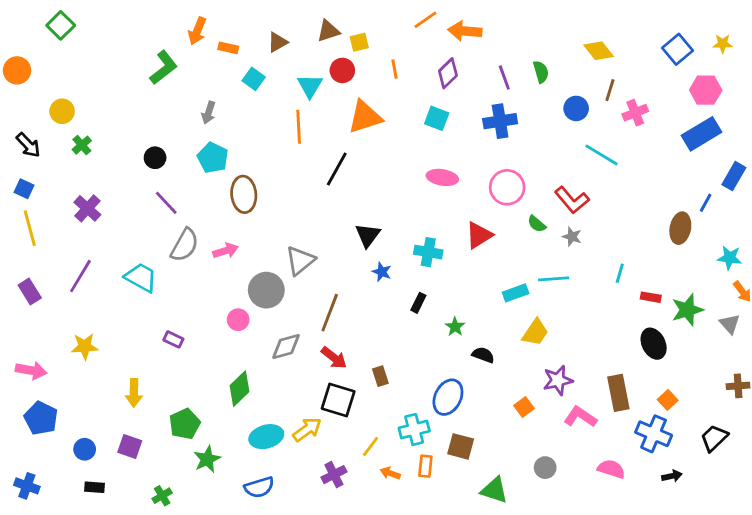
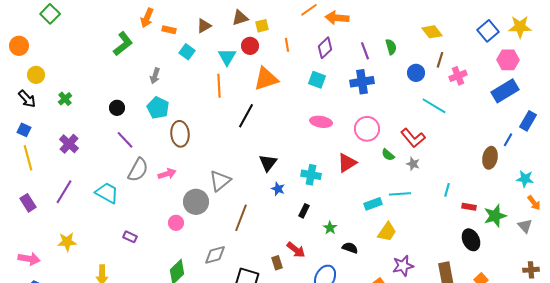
yellow star: (723, 44) -> (520, 27), size x1.6
yellow circle: (62, 111) -> (36, 75), moved
gray diamond: (286, 346) -> (215, 255), moved
red arrow: (334, 358) -> (296, 250), moved

